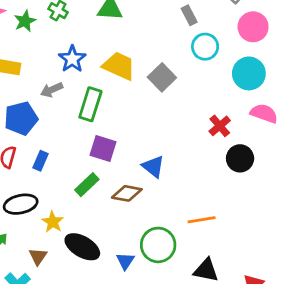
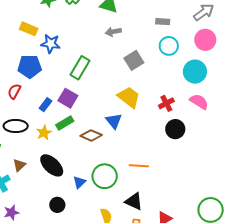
gray rectangle: (189, 15) -> (163, 22), turned -72
blue star: (72, 59) -> (51, 44), moved, turned 30
yellow trapezoid: (119, 66) -> (129, 97), moved
gray arrow: (52, 90) -> (113, 32), moved
purple square: (103, 148) -> (68, 98), moved
blue rectangle: (40, 161) -> (46, 105), moved
yellow star: (53, 222) -> (44, 133), moved

